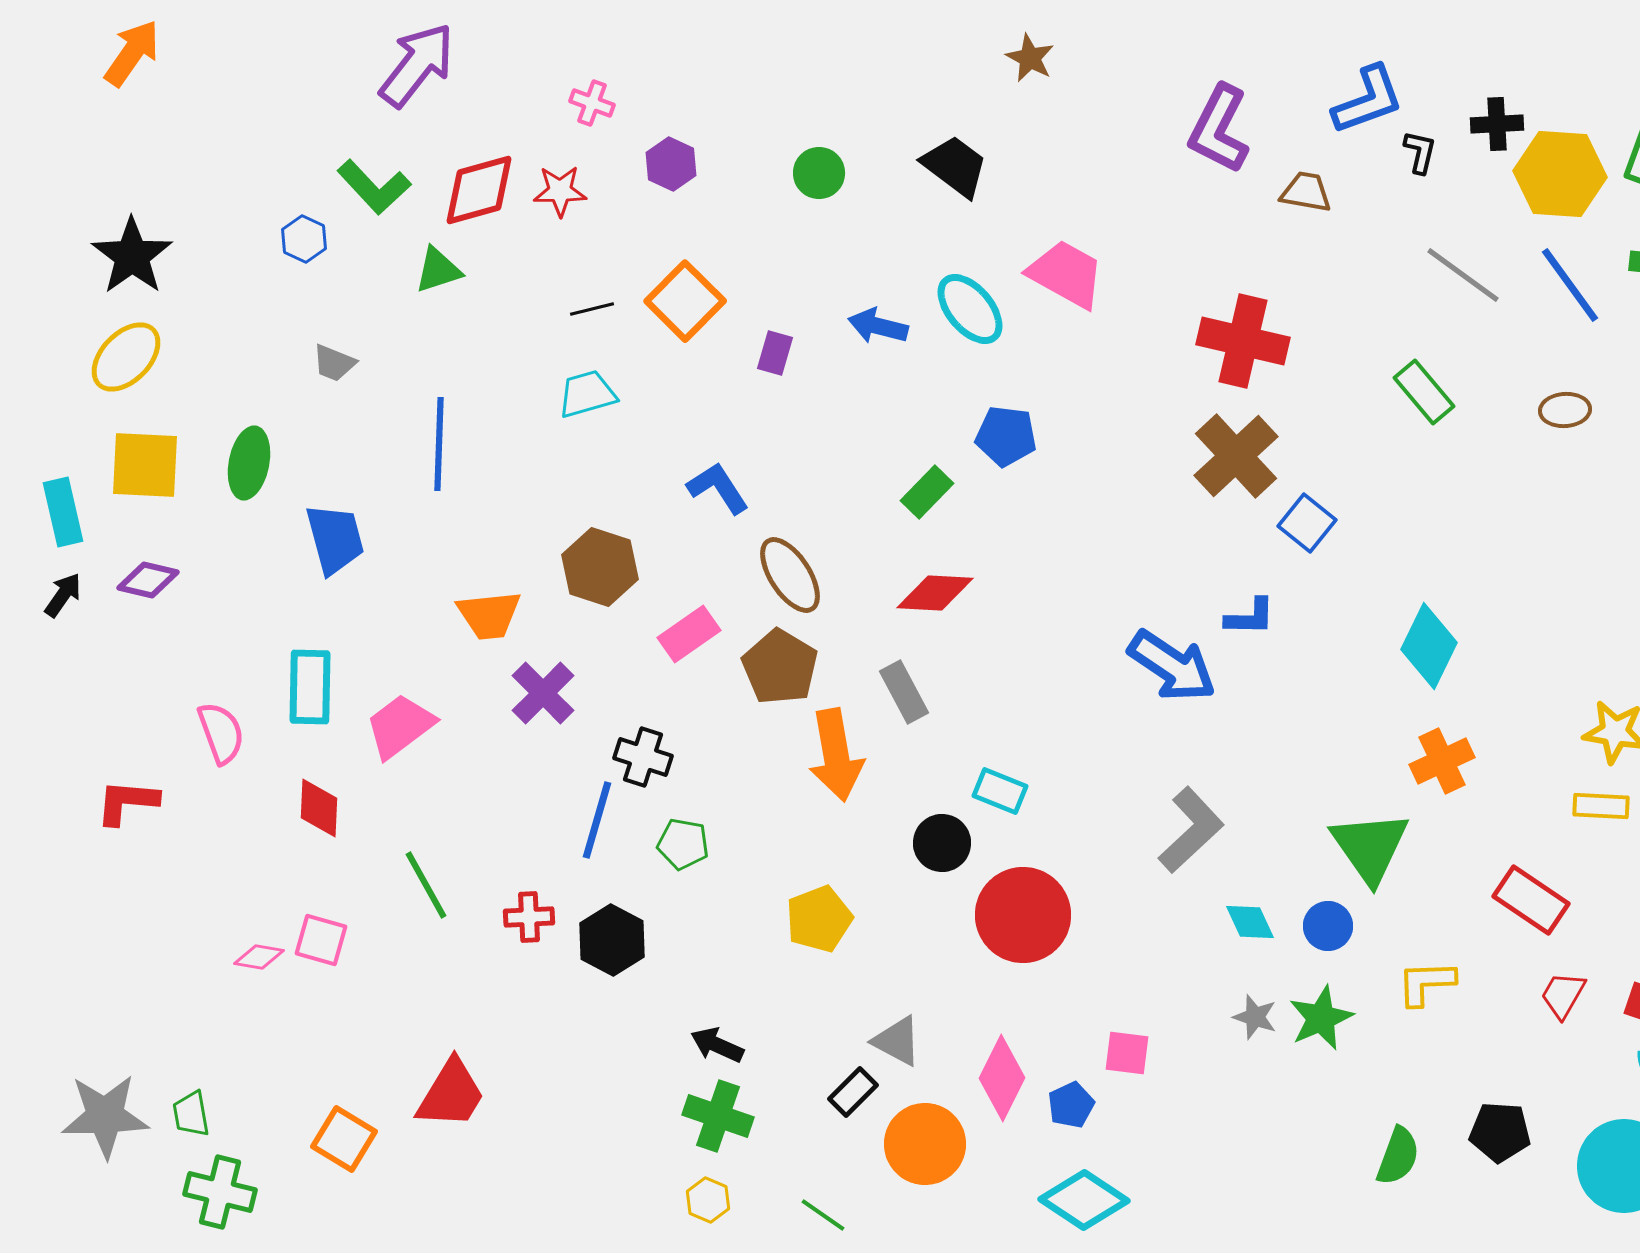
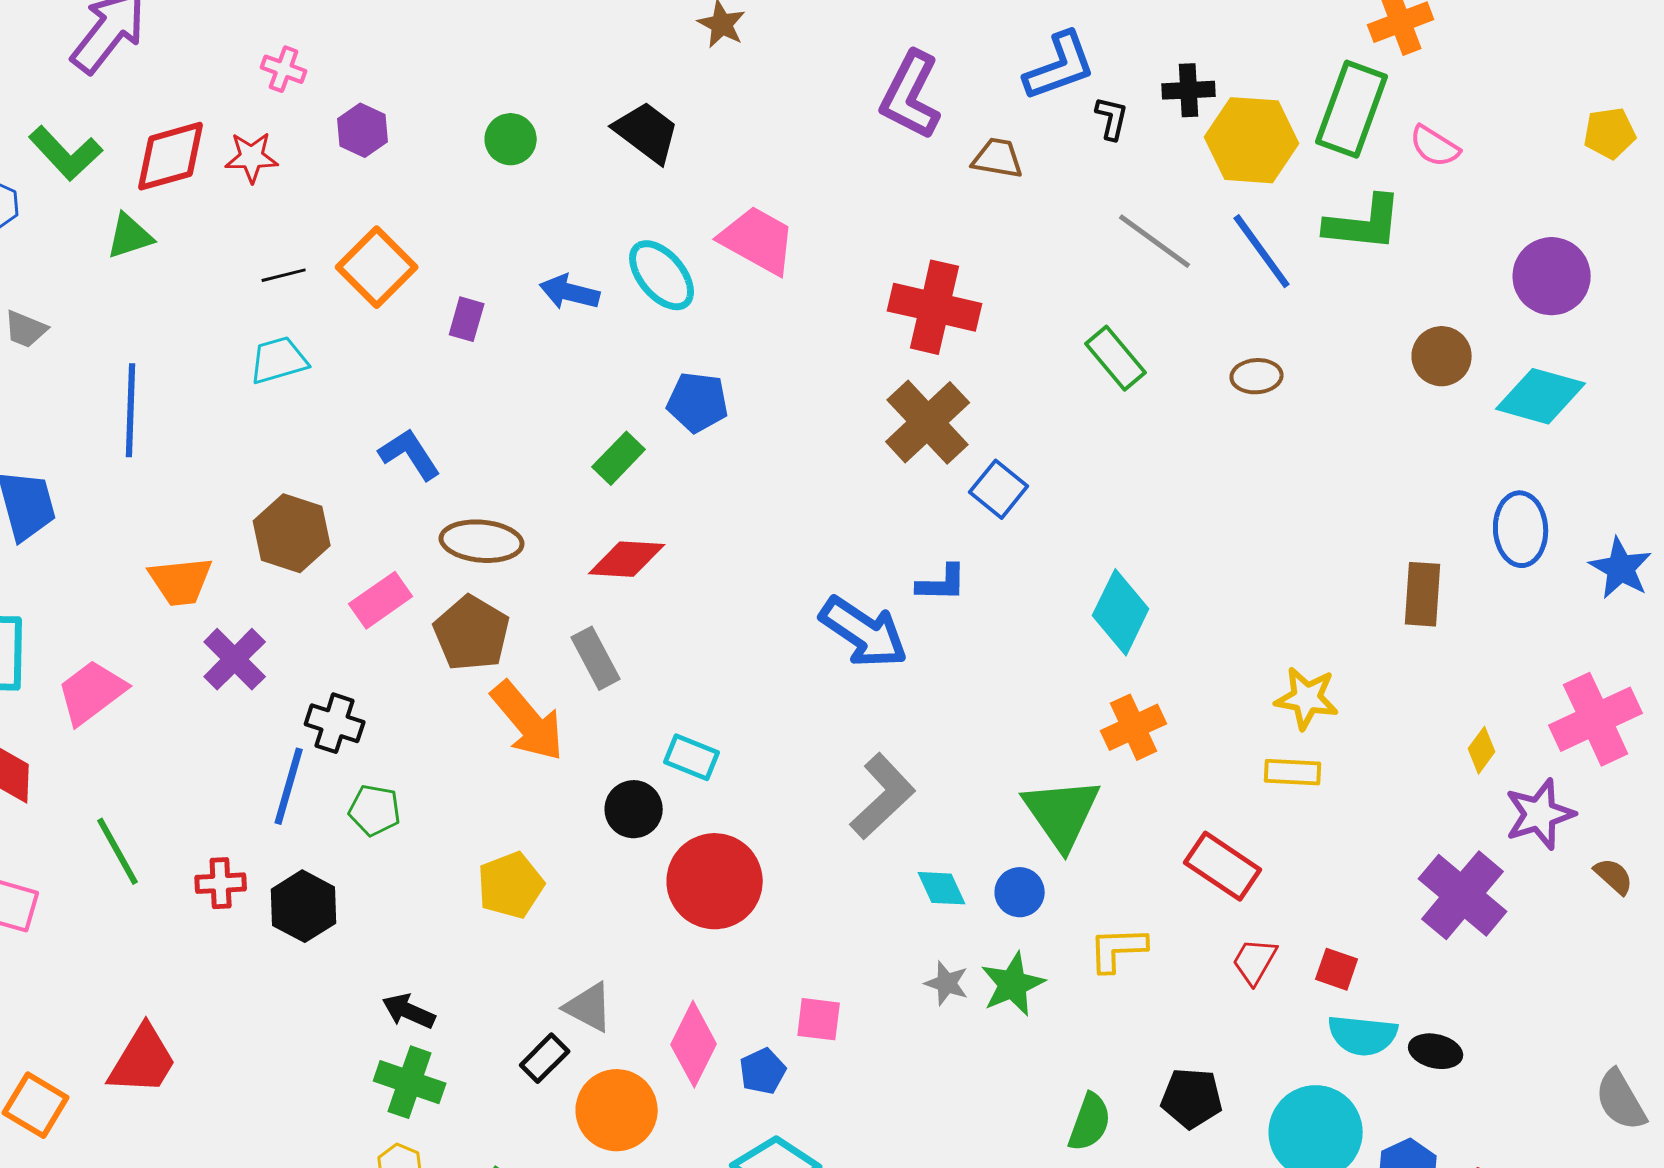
brown ellipse: (790, 575) -> (482, 541), turned -52
orange arrow: (836, 755) -> (528, 721), turned -30

